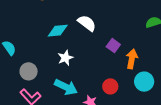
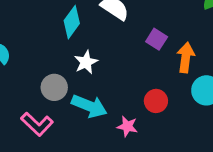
cyan diamond: (58, 31) -> (72, 22), turned -45
gray circle: (29, 71) -> (54, 87), moved

